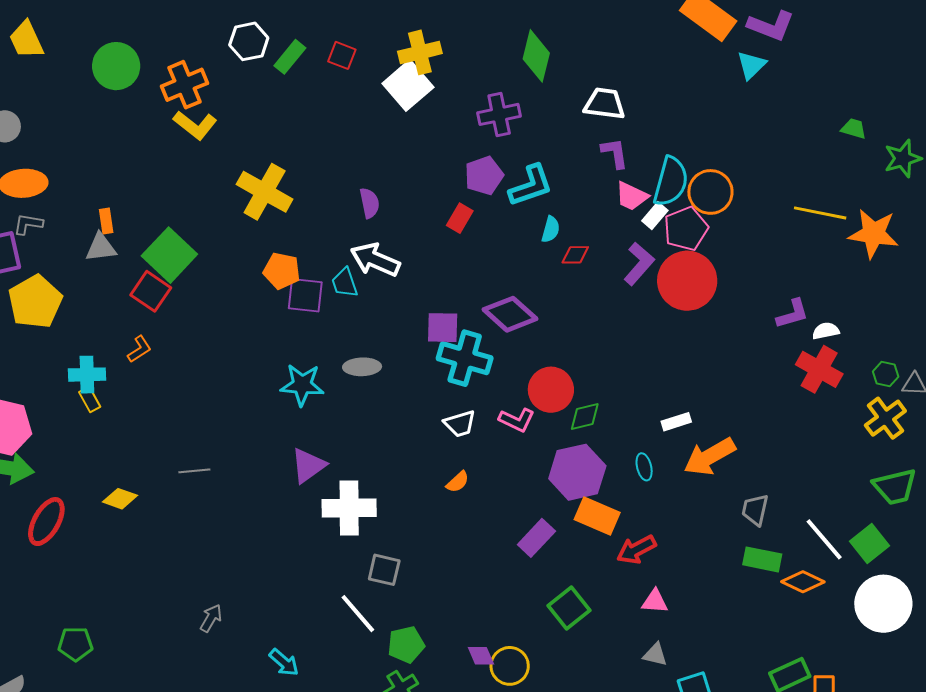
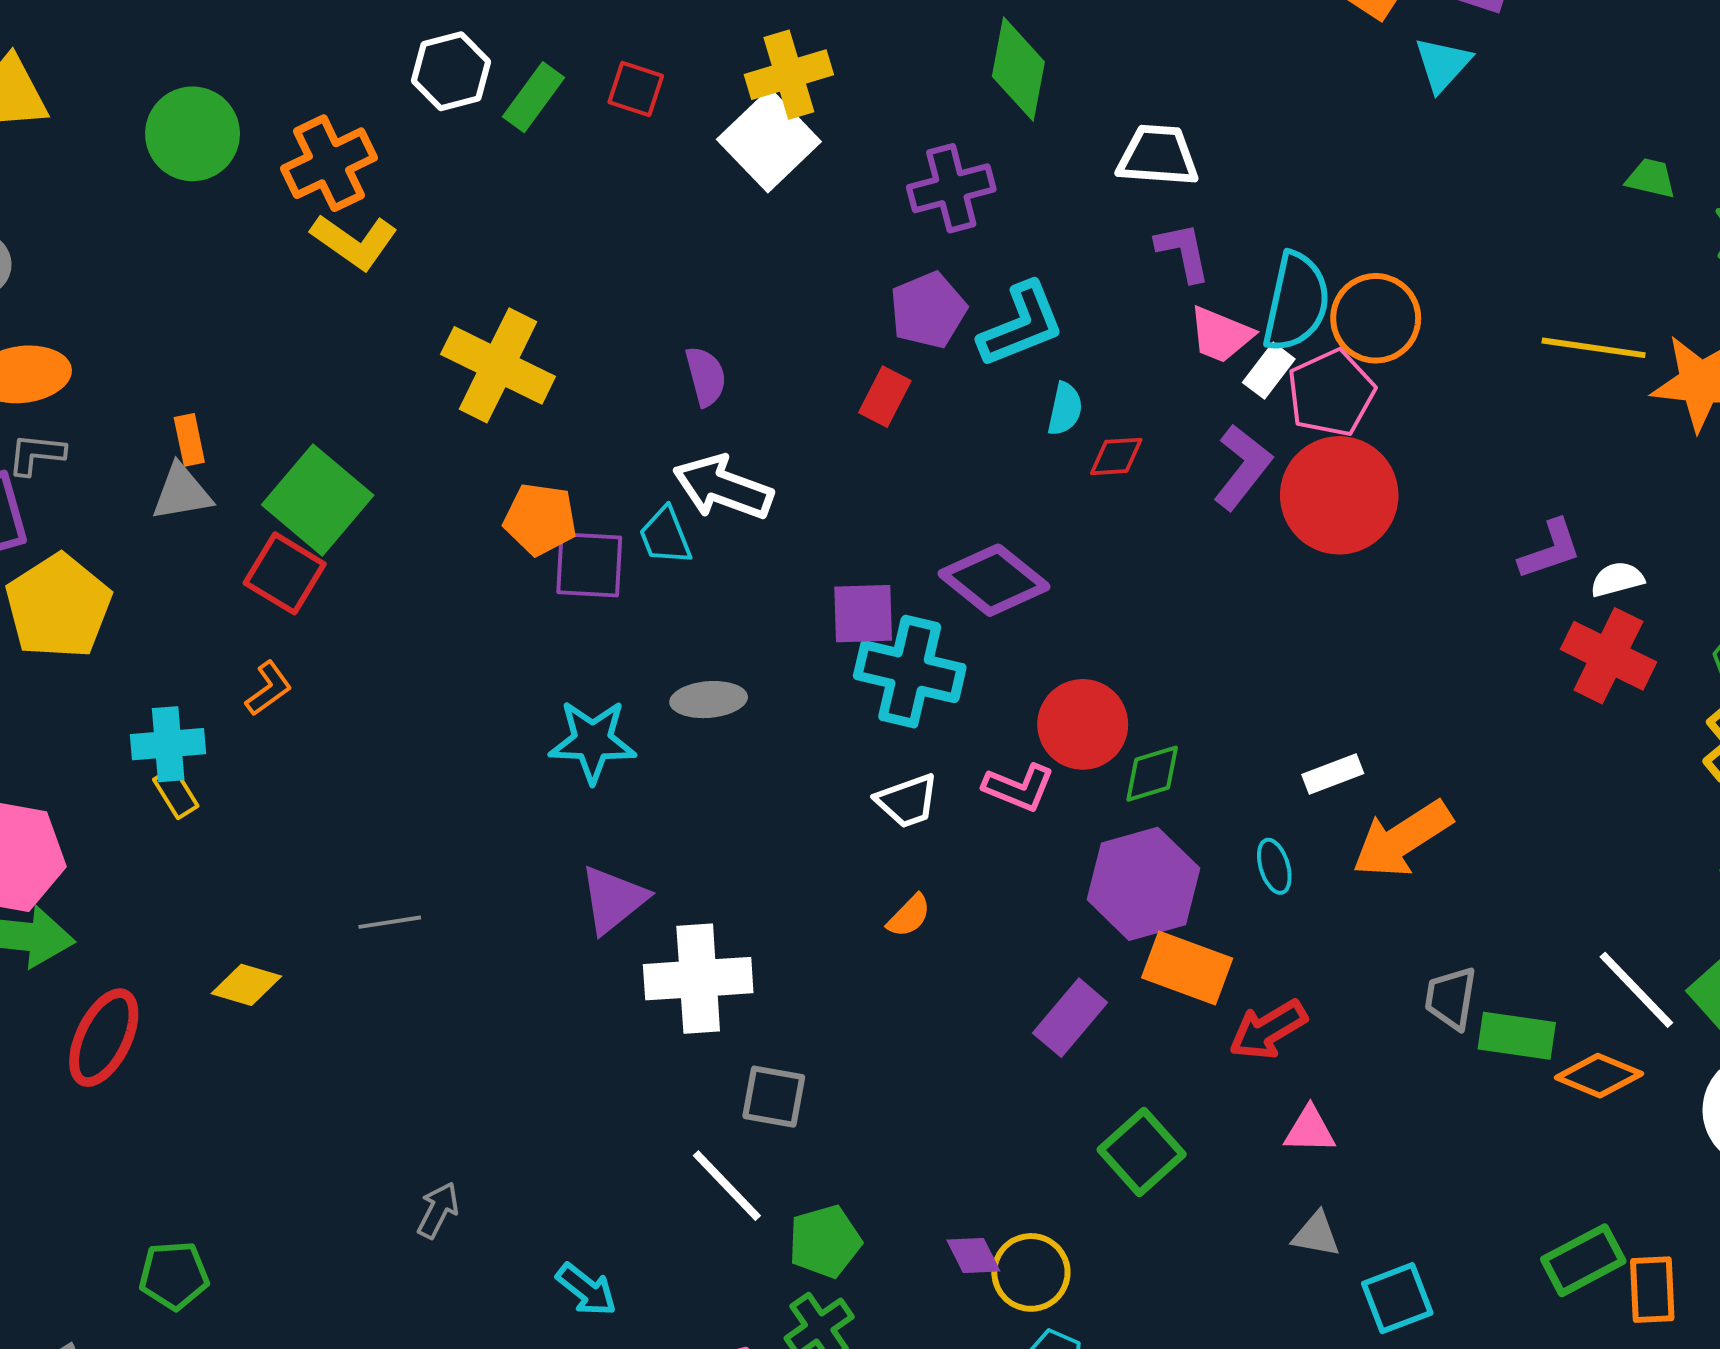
gray trapezoid: (755, 510) -> (1451, 998), moved

